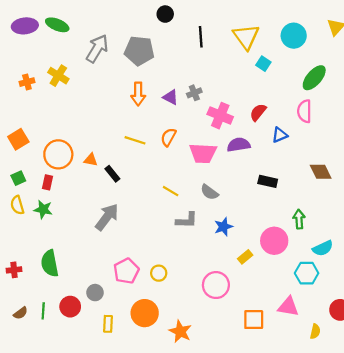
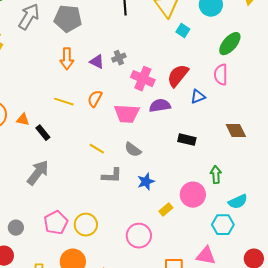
red semicircle: (258, 112) -> (178, 76), size x1.4
yellow circle: (159, 273) -> (86, 225), size x1.5
gray circle: (95, 293) -> (16, 228), moved

